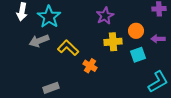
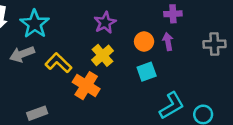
purple arrow: (158, 39) -> (168, 42), moved, turned 80
yellow cross: (113, 42) -> (102, 55), moved, turned -36
orange cross: (90, 66) -> (86, 86), size x1.5

